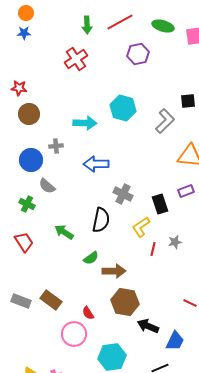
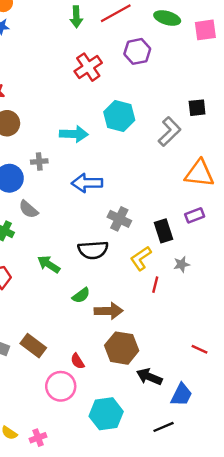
red cross: (76, 59) -> (88, 67), moved
black semicircle: (101, 220) -> (93, 250), turned 75
gray star: (175, 242) -> (181, 264), moved

